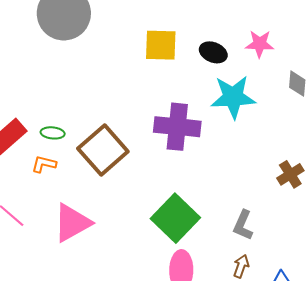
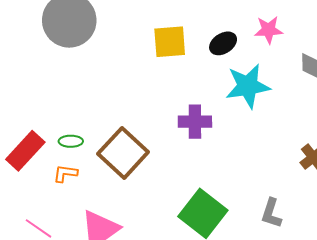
black ellipse: (213, 52) -> (223, 43), turned -48
purple cross: (177, 127) -> (195, 122), size x0.7

